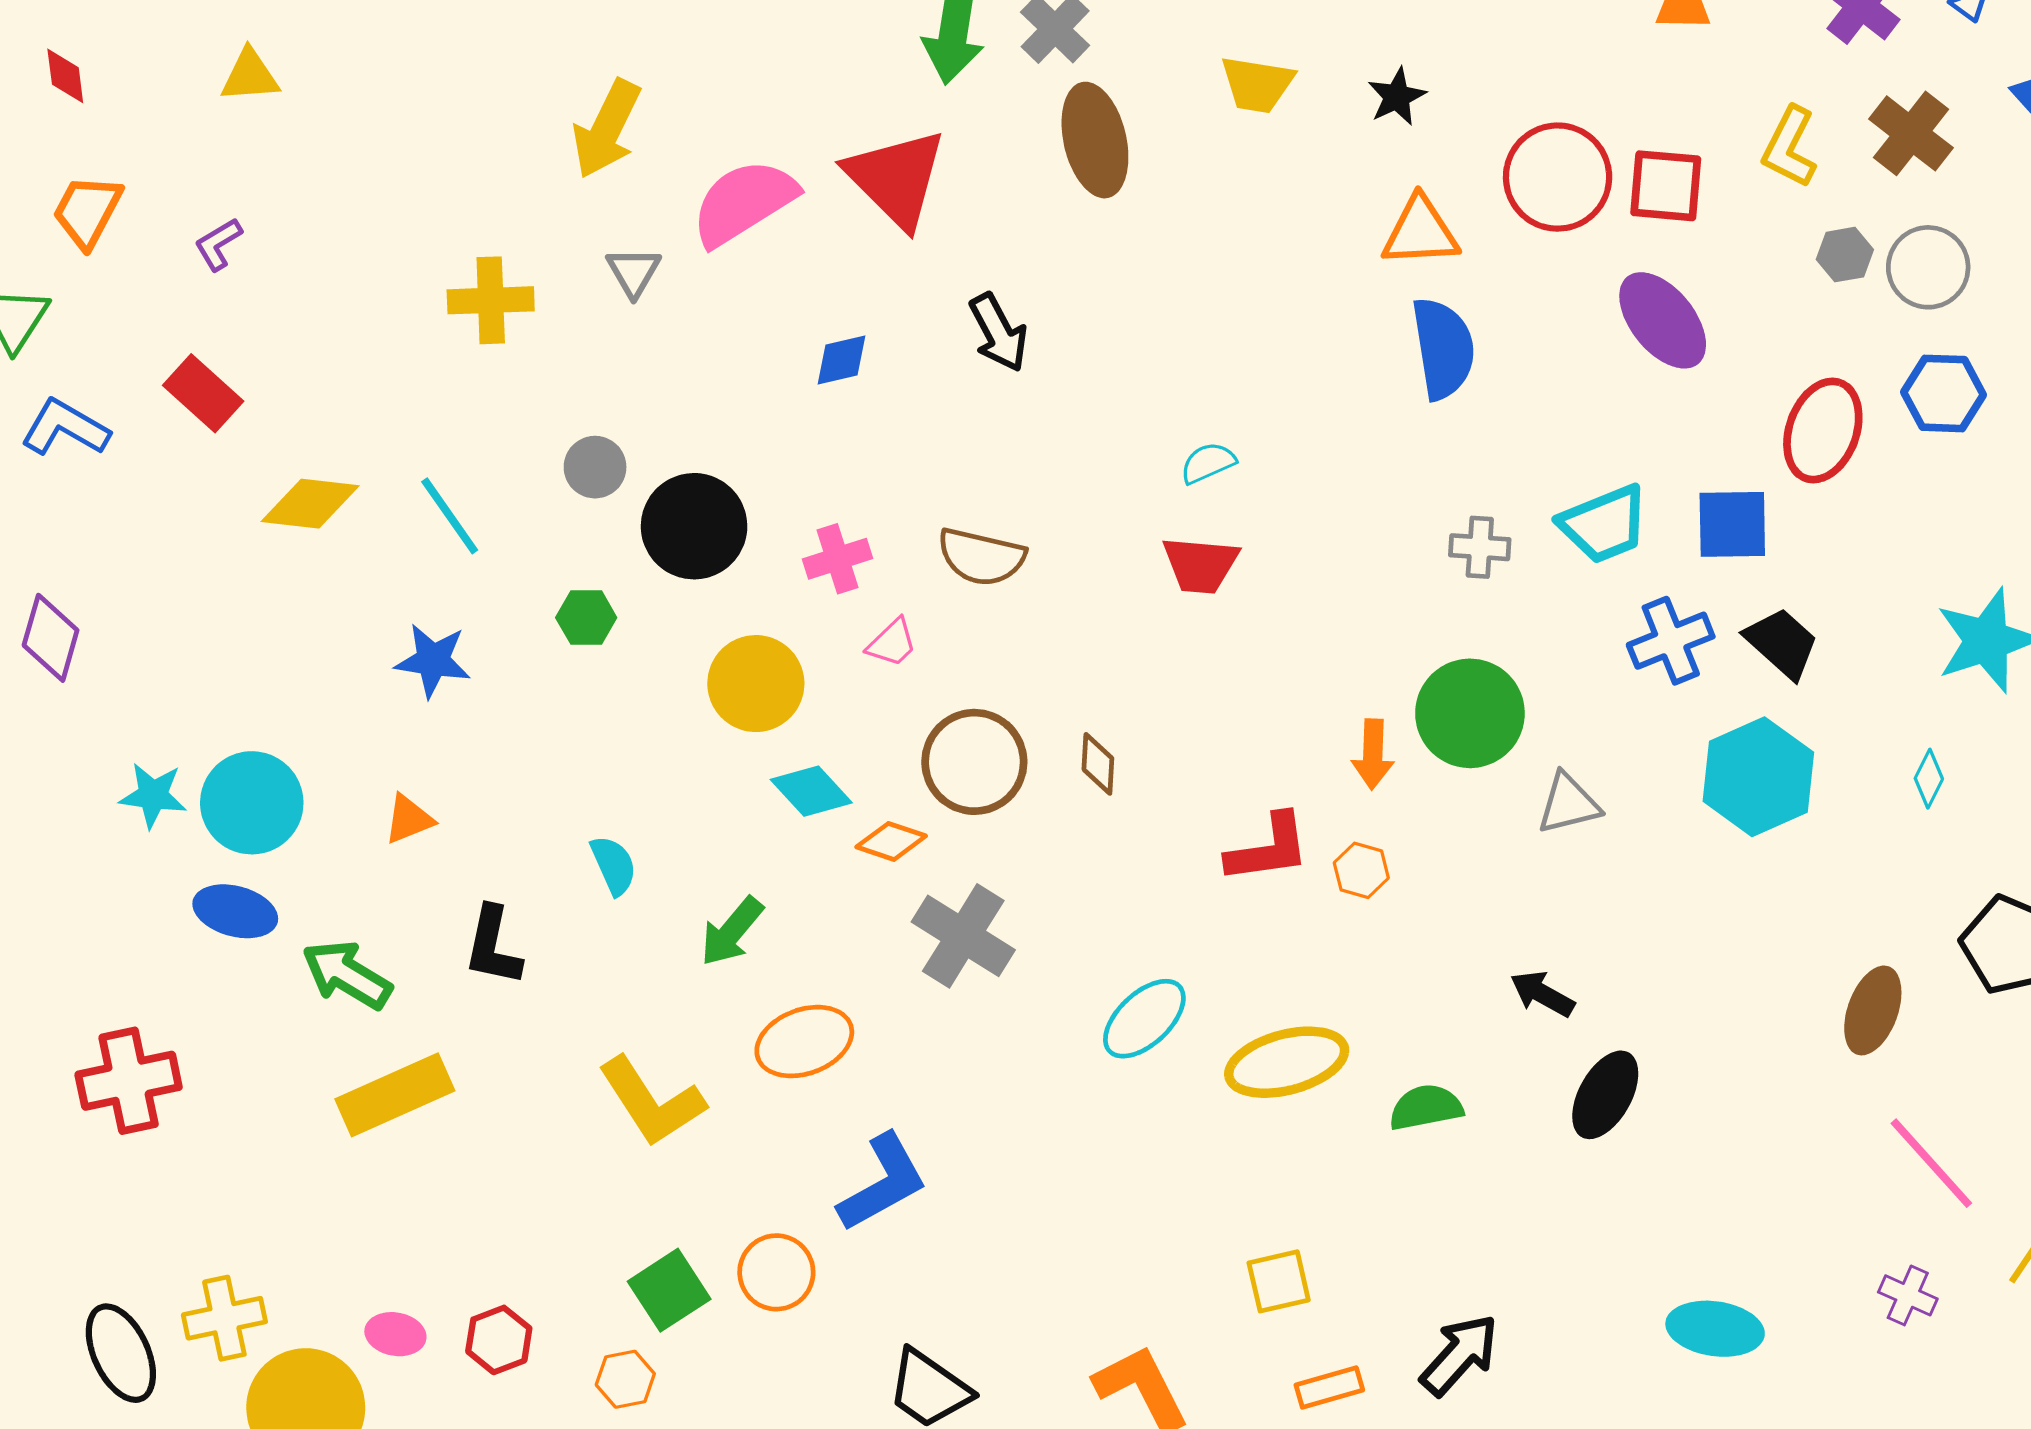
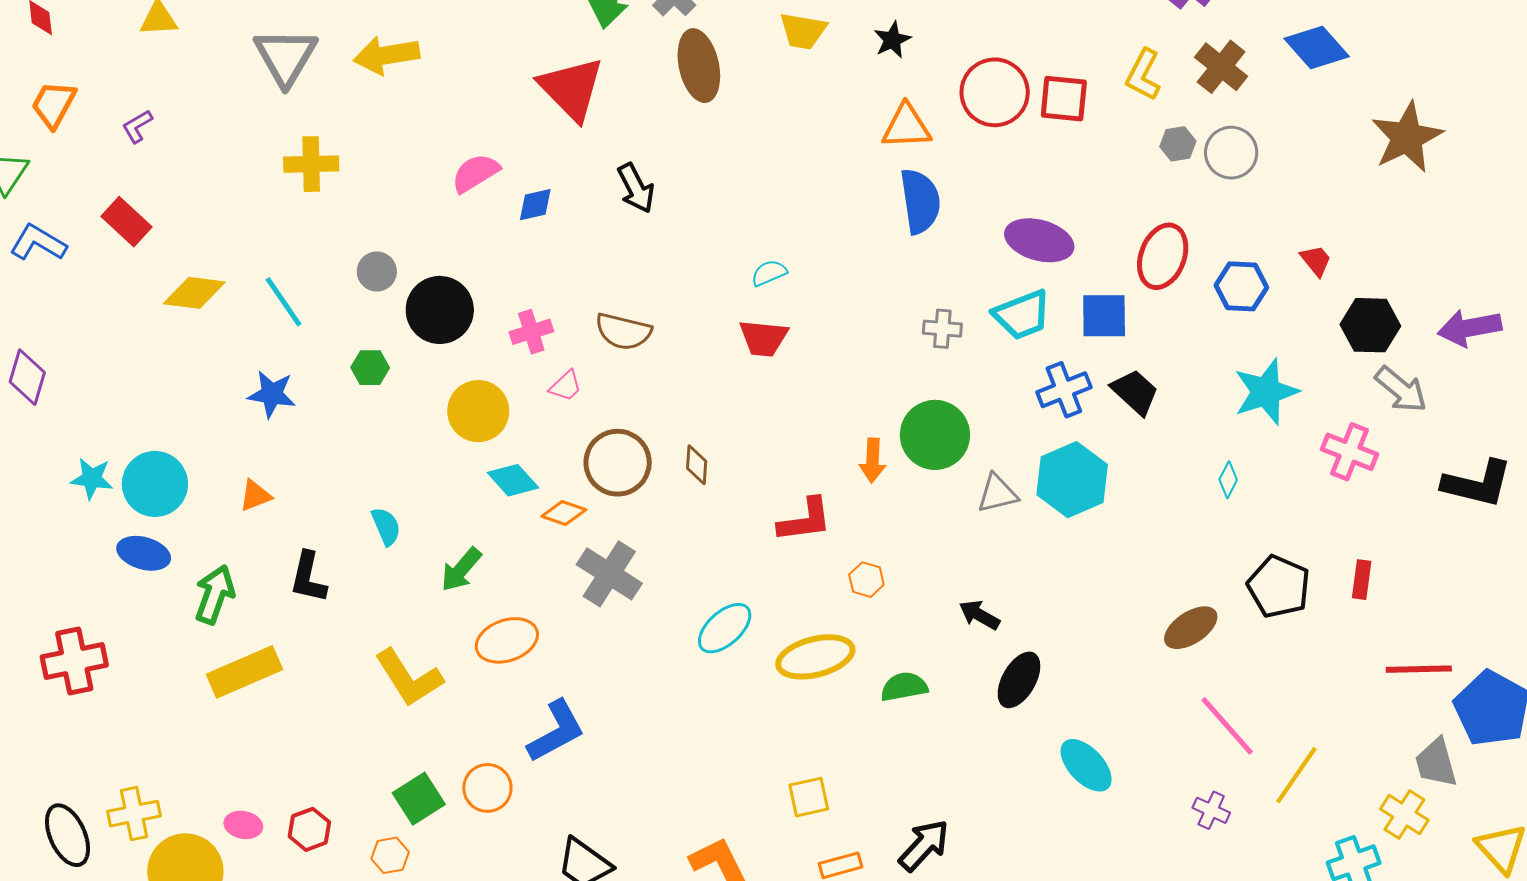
yellow arrow: (607, 129) -> (387, 55), turned 54
pink semicircle: (744, 202) -> (475, 173), moved, size x0.7
gray triangle: (634, 272) -> (286, 57), moved, size x1.8
purple ellipse: (1663, 320) -> (1039, 240), moved, turned -36
blue hexagon: (1944, 393) -> (1241, 286), moved
cyan hexagon: (1758, 777) -> (1072, 480), moved
orange hexagon: (1361, 870) -> (866, 580), moved
green arrow: (347, 975) -> (215, 595), turned 78
brown ellipse: (1873, 1010) -> (1191, 628), turned 36
cyan ellipse: (1715, 1329) -> (1086, 765), moved, turned 38

